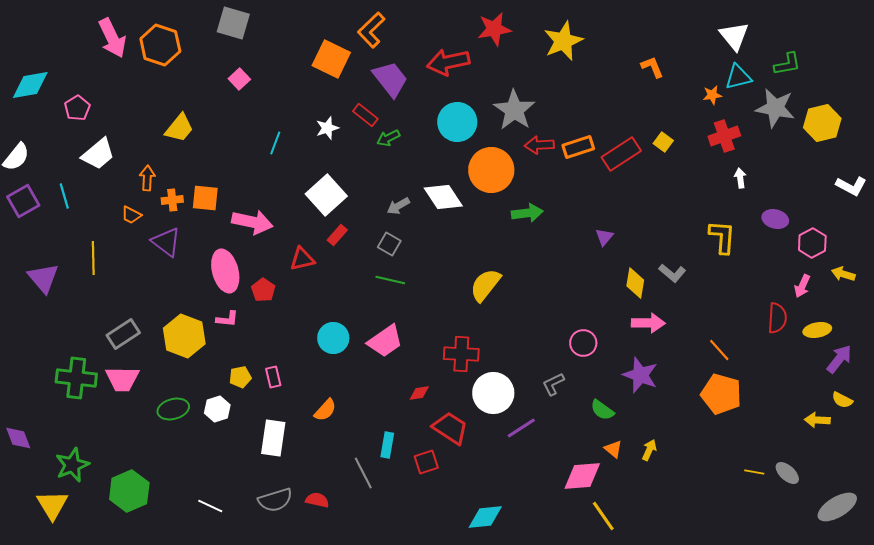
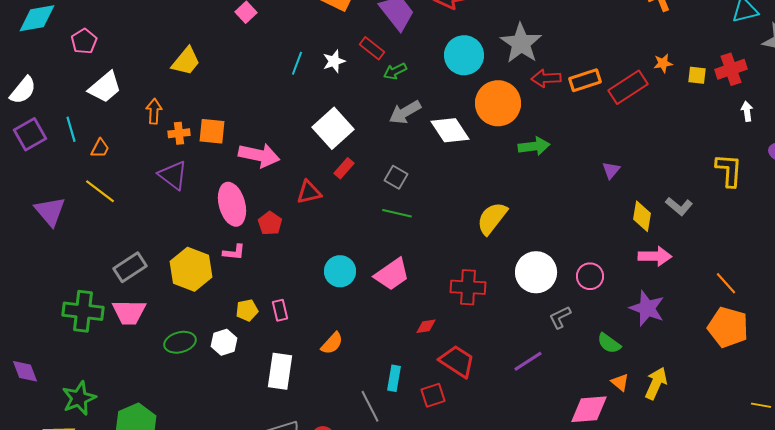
orange star: (712, 95) -> (663, 63), moved
yellow square: (663, 142) -> (697, 75), moved, turned -30
cyan line: (275, 143) -> (297, 63), moved
gray arrow: (398, 206) -> (405, 112), moved, size x1.4
orange trapezoid: (131, 215) -> (100, 148), moved, turned -90
yellow line: (93, 258) -> (100, 191), turned -52
white circle: (493, 393) -> (536, 272), moved
yellow arrow: (649, 450) -> (656, 383), size x1.5

